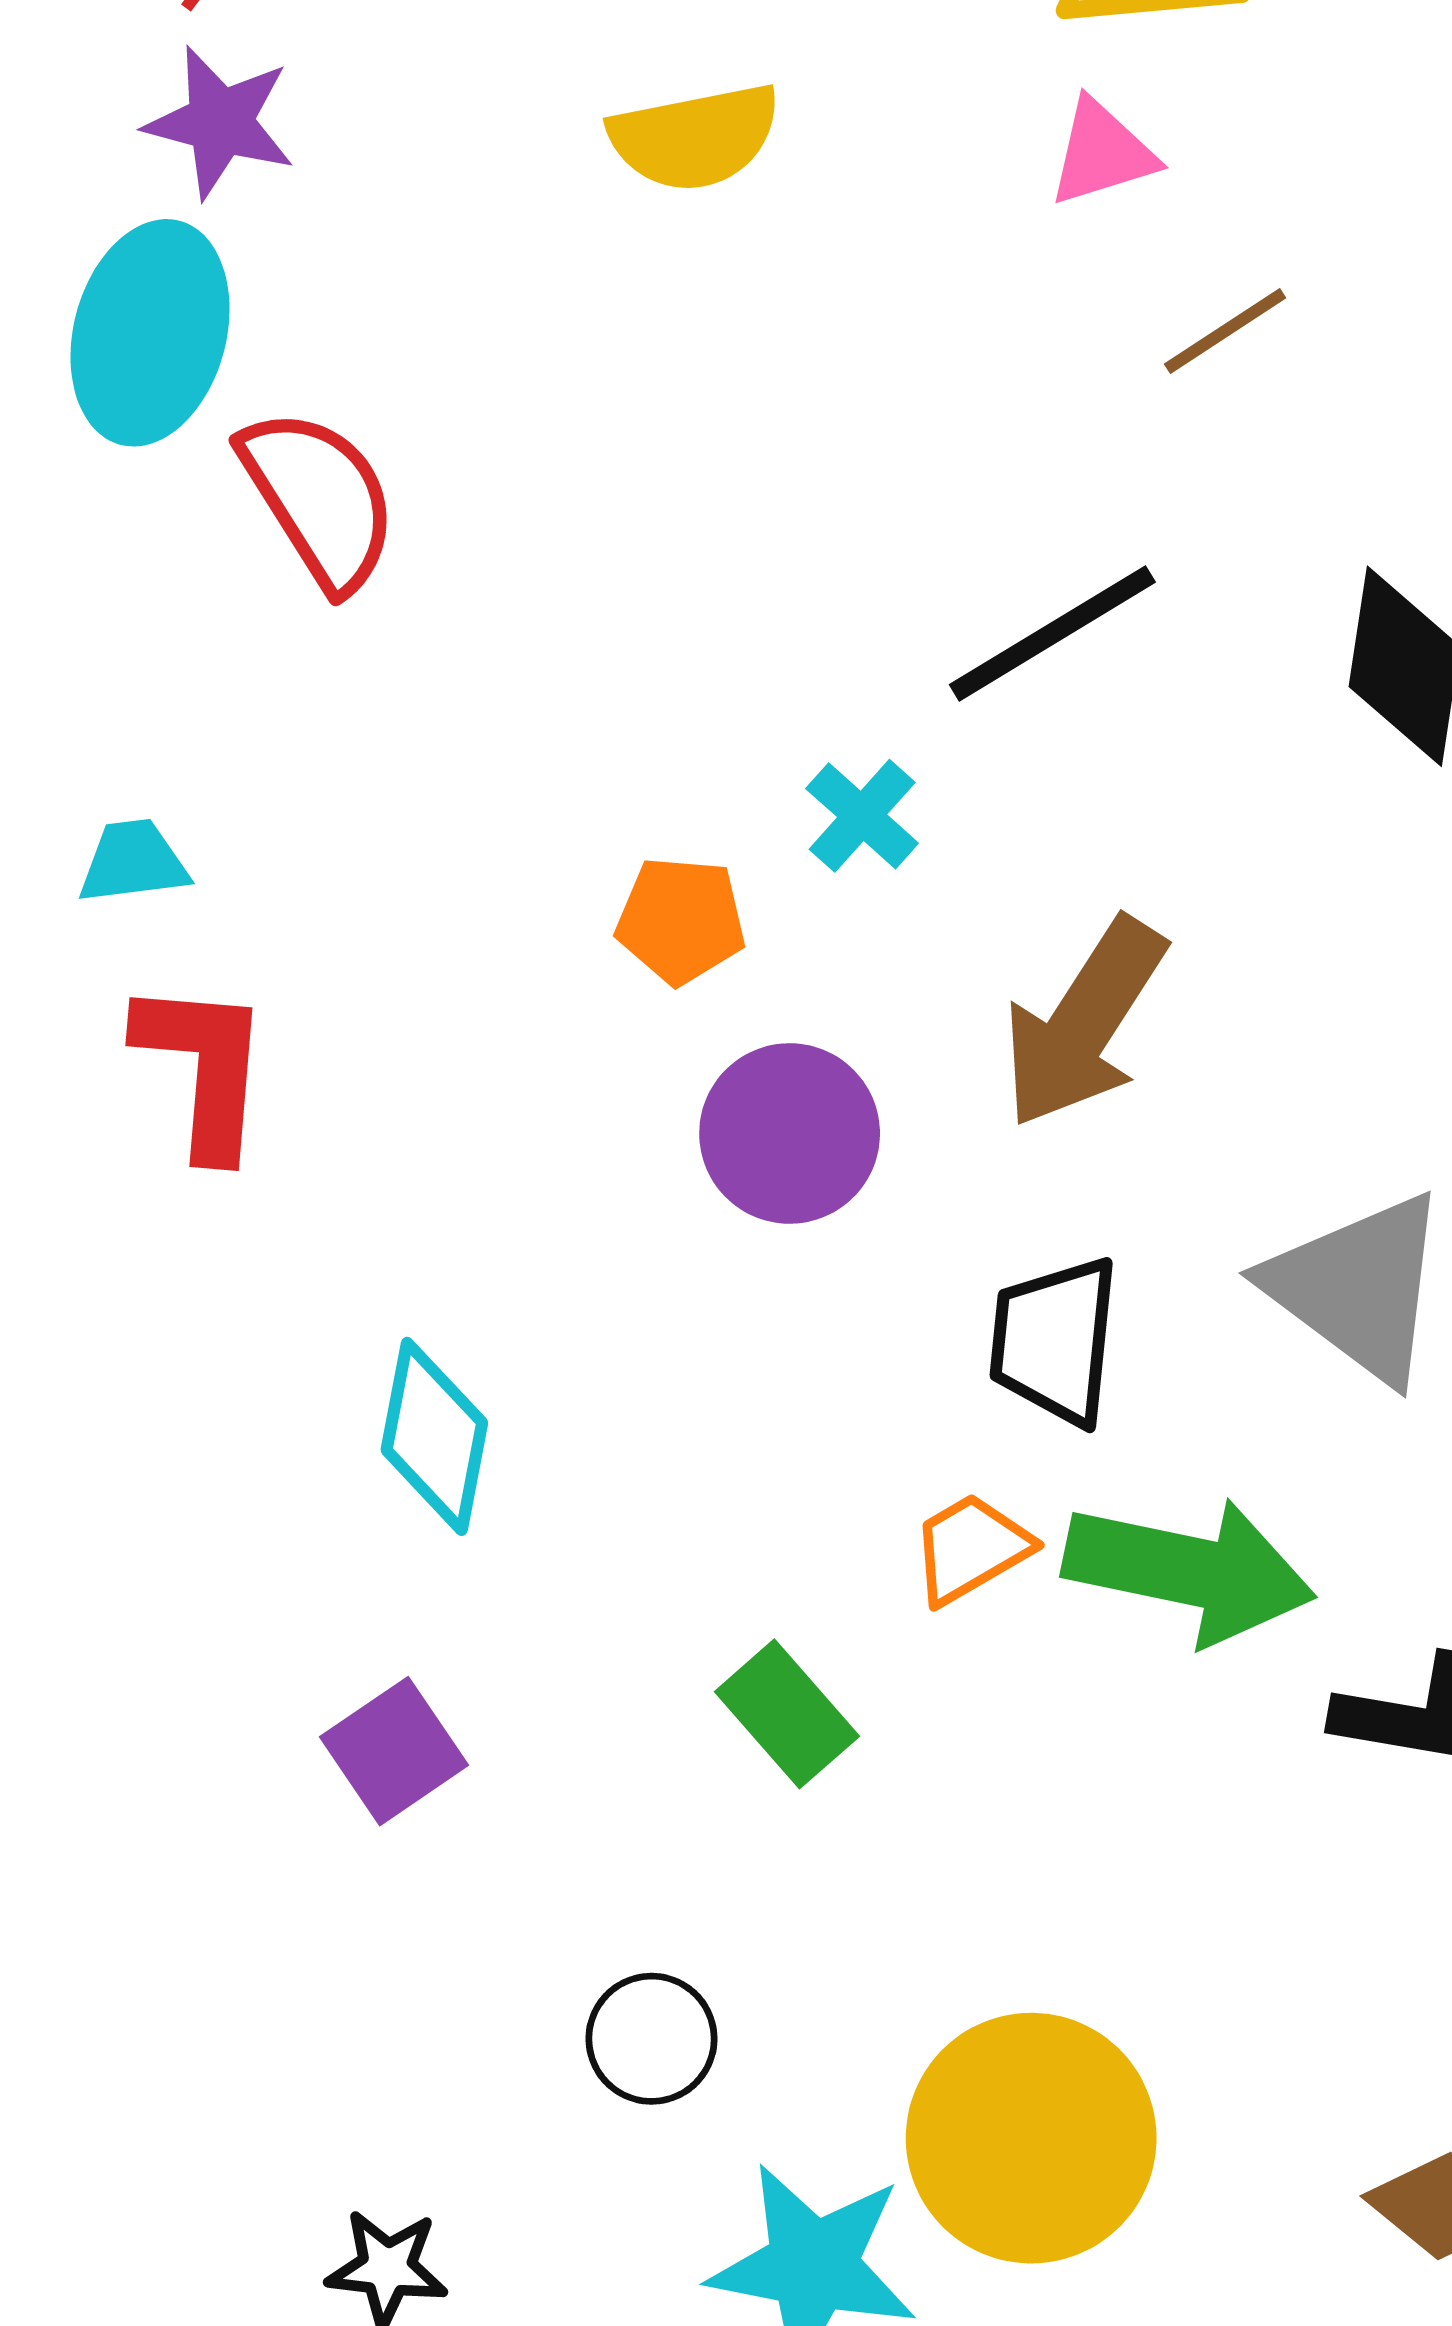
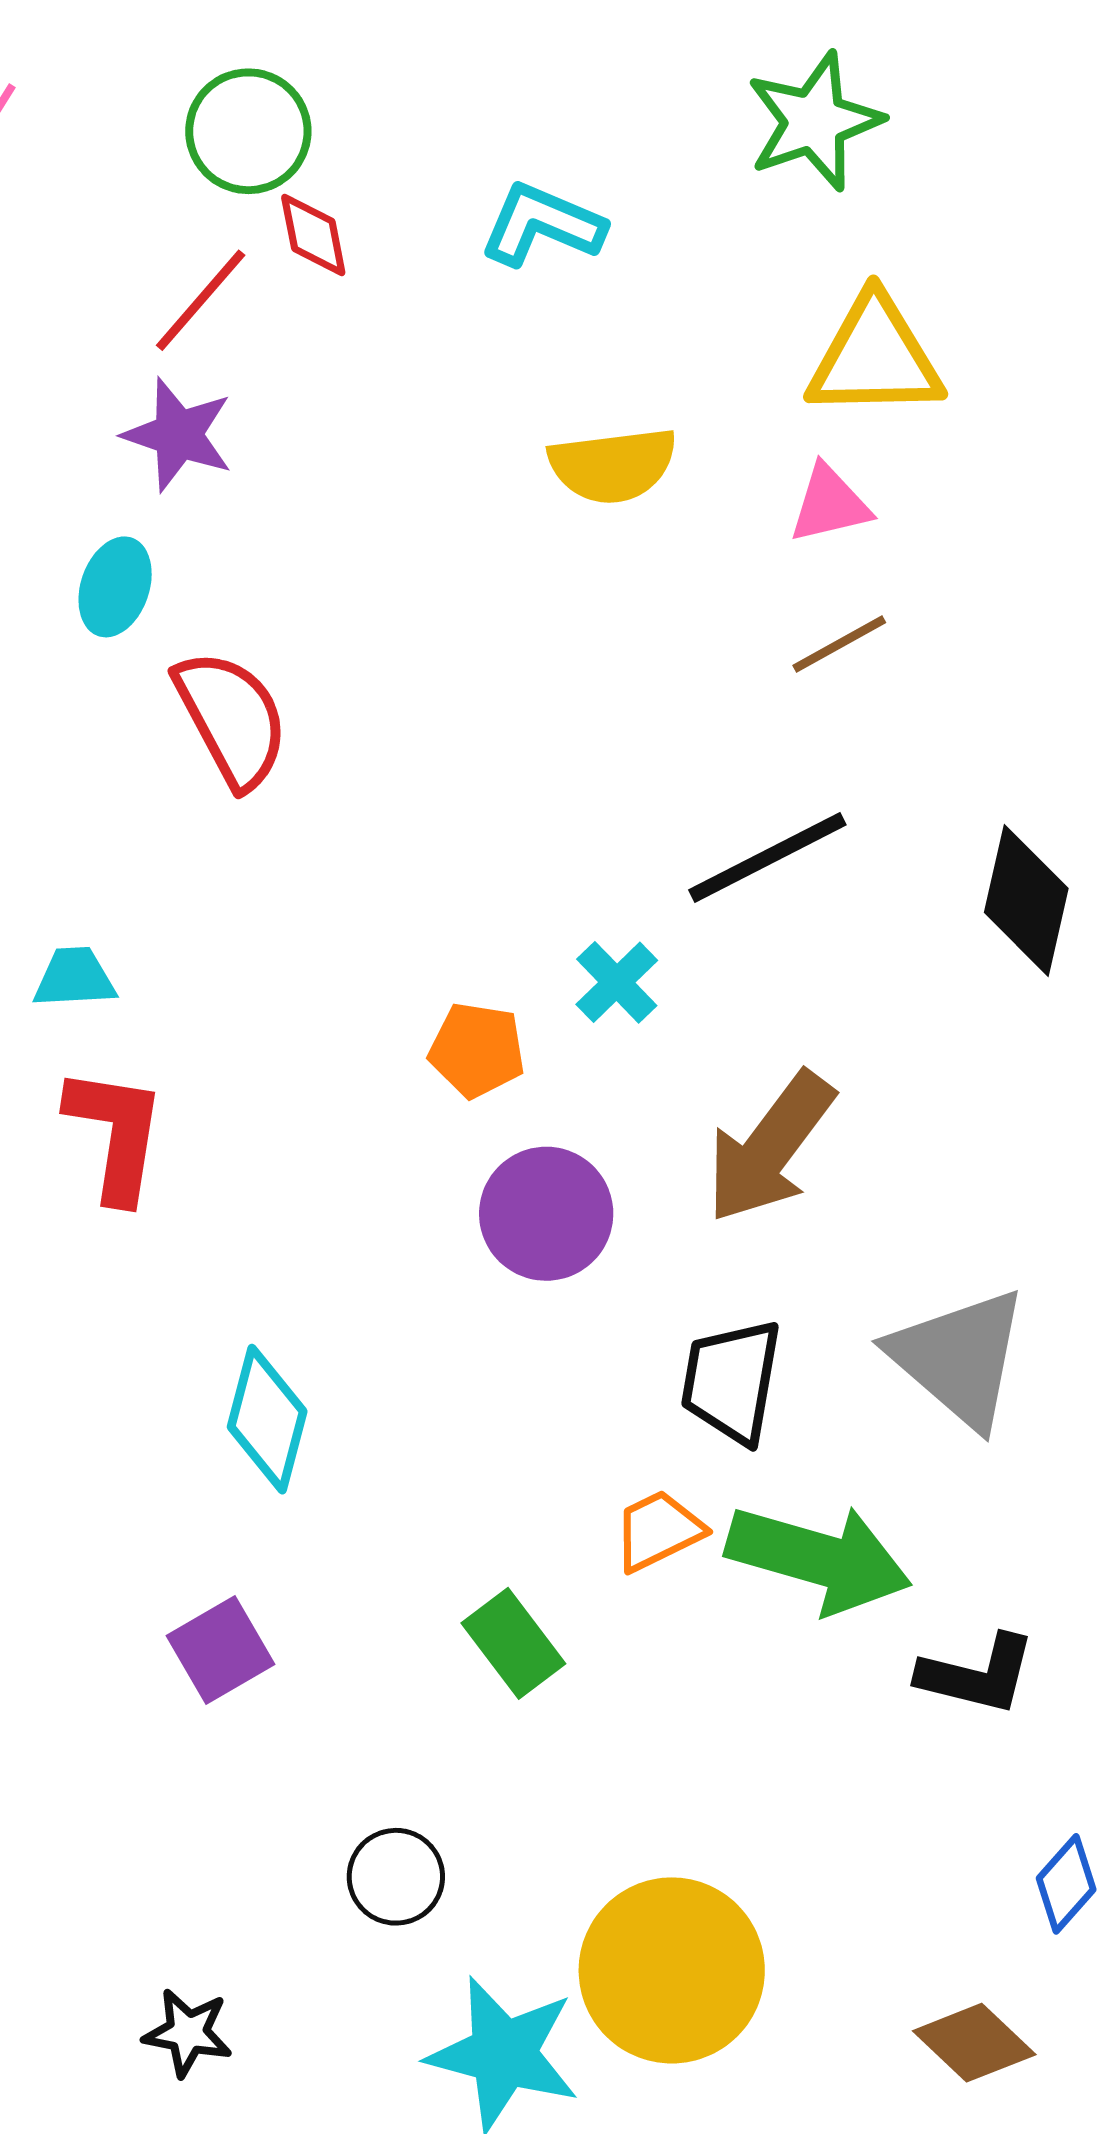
yellow semicircle: (695, 137) -> (613, 465), moved
brown line: (1225, 331) -> (839, 644), moved
cyan ellipse: (150, 333) -> (115, 587), size x0.6

